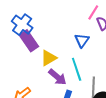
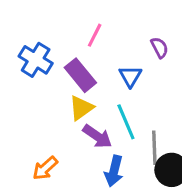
pink line: (93, 12) -> (95, 35), moved
purple rectangle: (29, 41) -> (80, 75), moved

